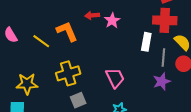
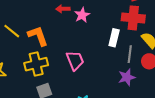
orange L-shape: (67, 31) -> (38, 36), moved
pink trapezoid: (115, 78) -> (75, 60), moved

